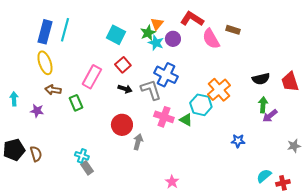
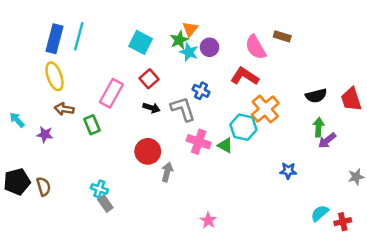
red L-shape: (192, 19) -> (245, 76), moved
blue cross: (166, 75) -> (201, 91), size x0.6
cyan arrow: (14, 99) -> (17, 120), turned -40

